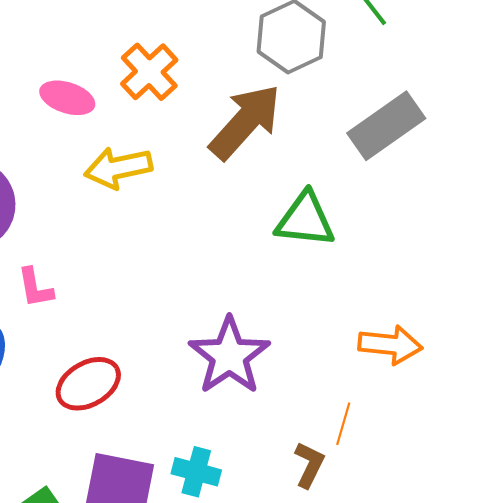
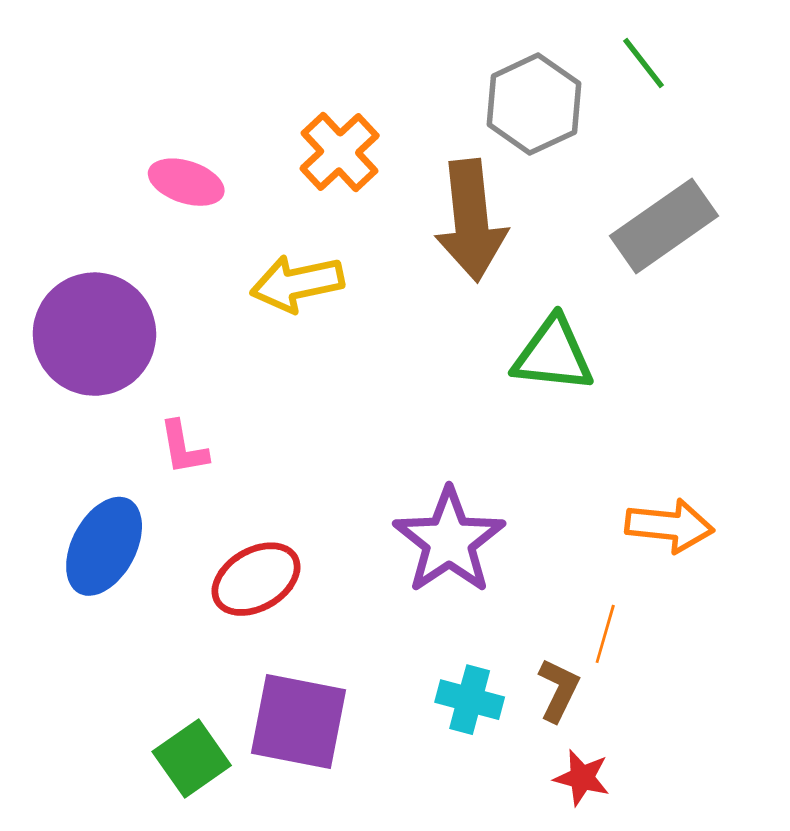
pink ellipse: (67, 98) -> (186, 182), moved
brown arrow: (245, 122) -> (471, 220), turned 132
cyan cross: (196, 472) -> (470, 700), moved

